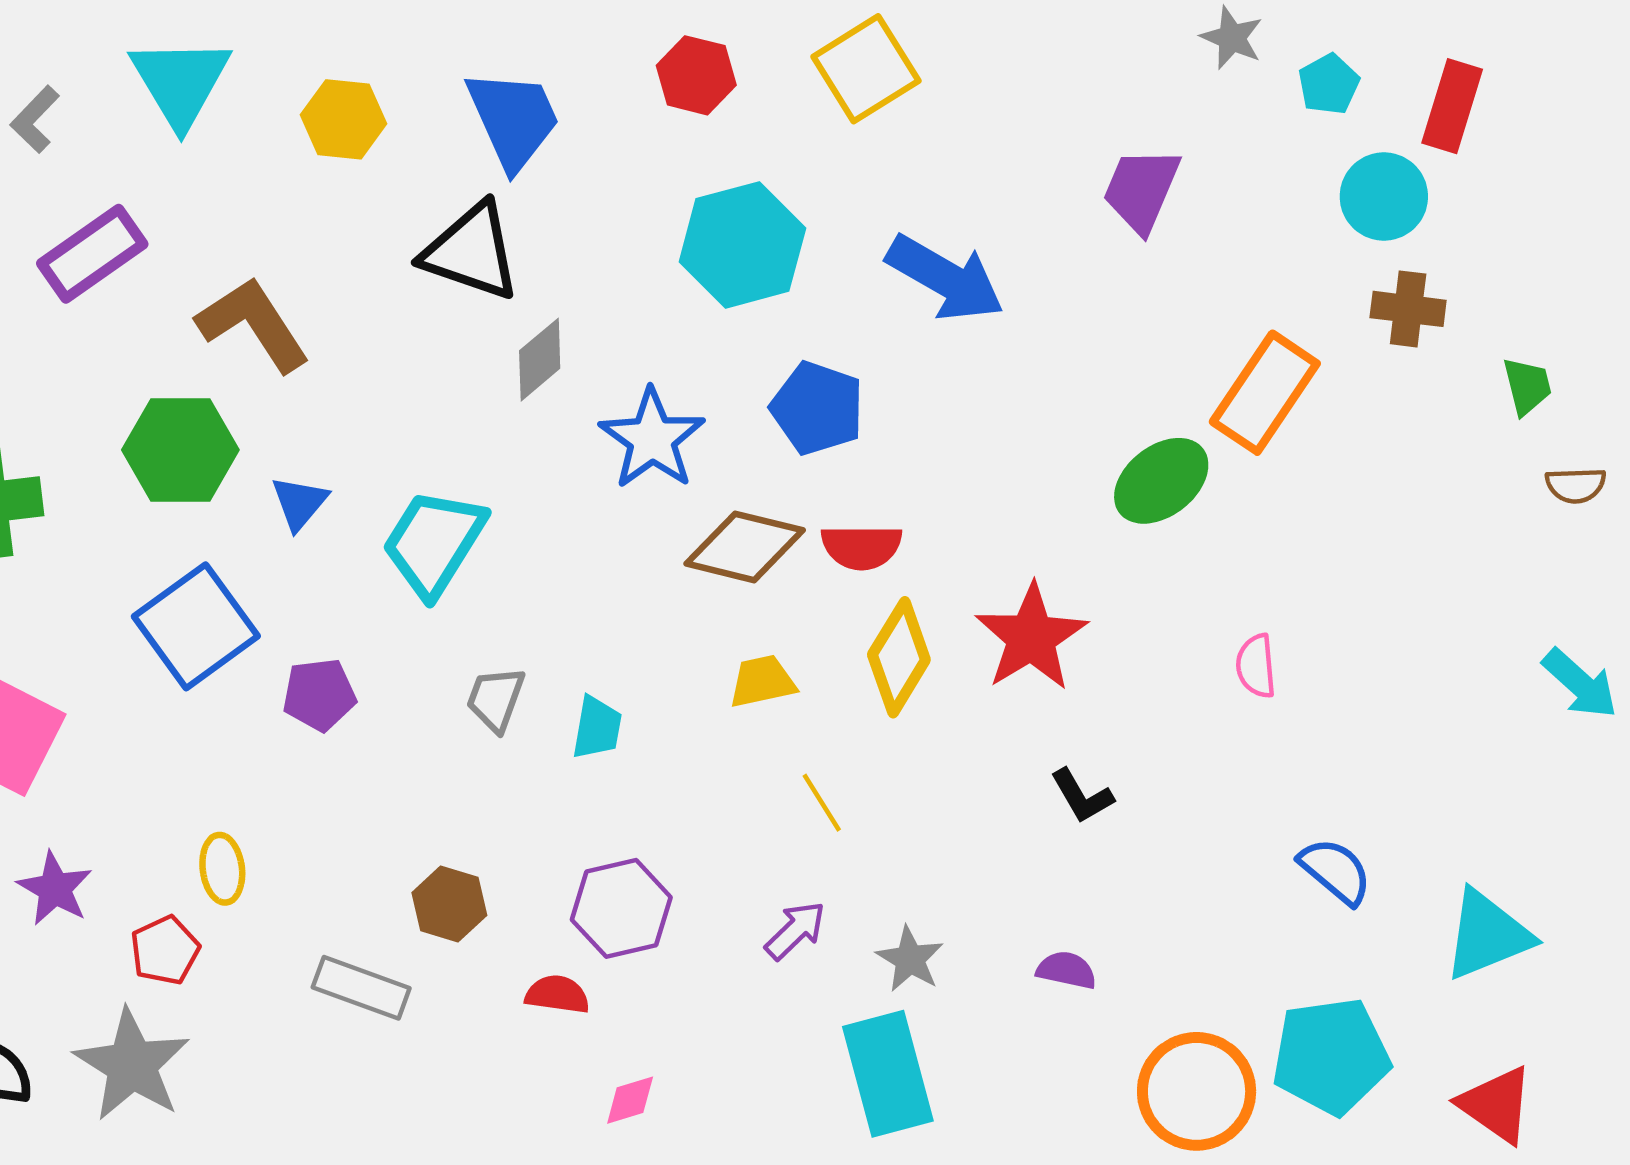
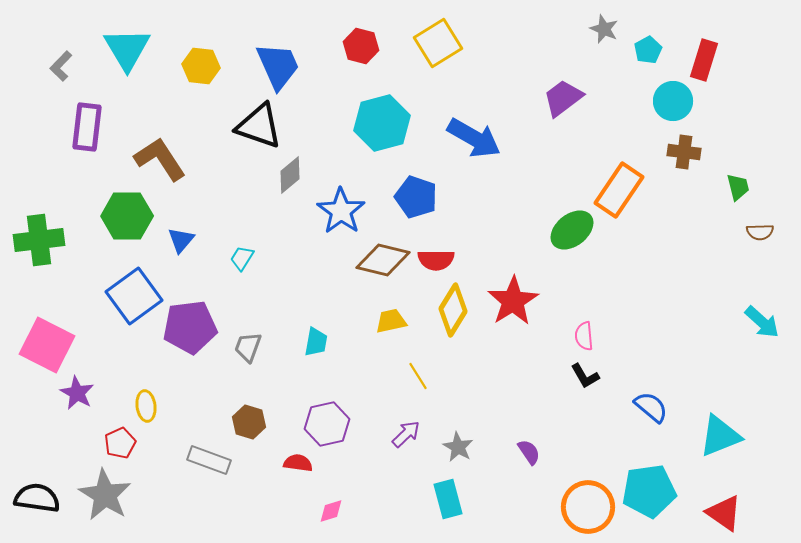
purple trapezoid: (1141, 190) -> (563, 98), turned 30
purple rectangle: (92, 254) -> (87, 127), turned -48
cyan trapezoid: (434, 543) -> (242, 258), size x0.5
pink semicircle: (1256, 666) -> (584, 336), moved
purple pentagon: (319, 695) -> (190, 327), size x1.6
gray trapezoid: (496, 699) -> (248, 347), moved
black L-shape: (1082, 796) -> (585, 376), moved
purple star: (55, 889) -> (77, 393), moved
purple semicircle: (1066, 970) -> (529, 452), turned 44
cyan rectangle: (888, 1074) -> (448, 499), size x0.7

